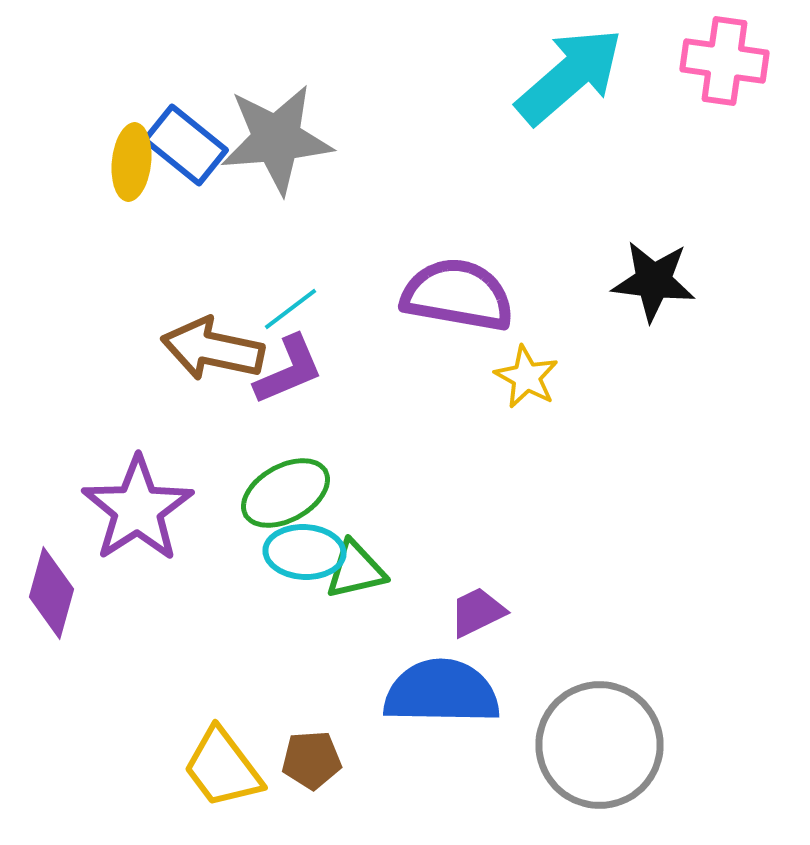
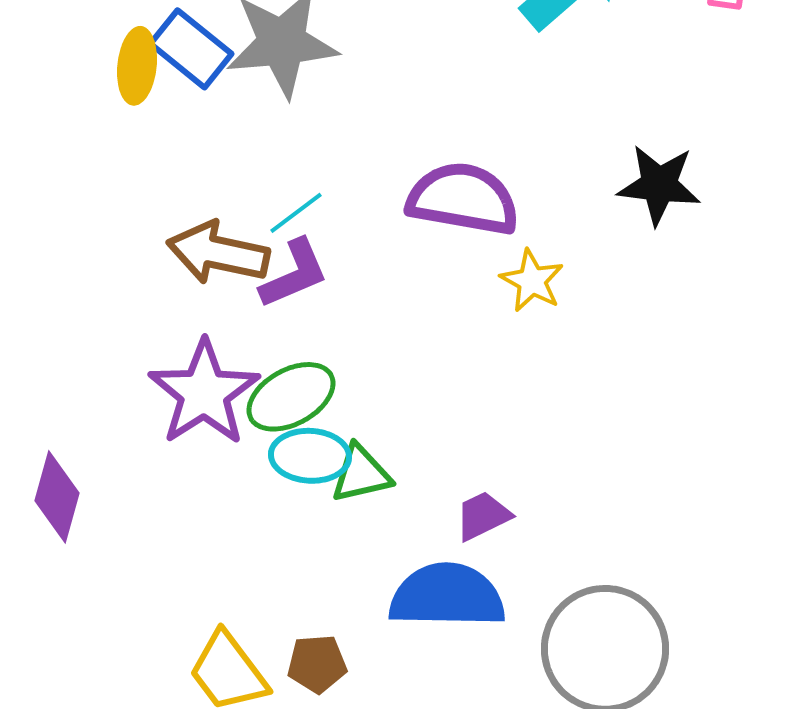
purple star: (138, 509) -> (204, 393), moved

